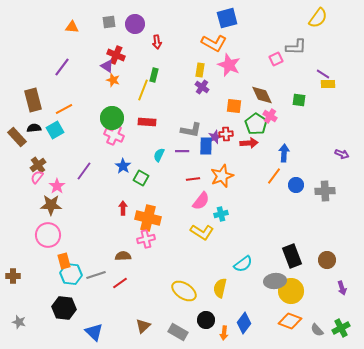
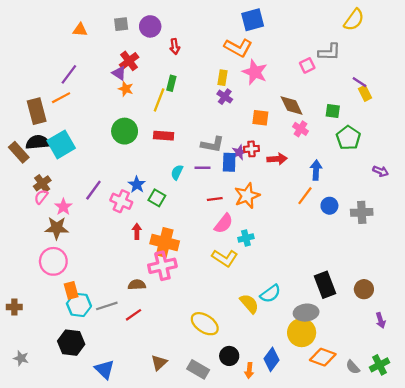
red cross: (116, 55) -> (129, 61), turned 30
yellow rectangle: (328, 84) -> (365, 93), turned 64
orange line: (64, 109) -> (61, 98), moved
green pentagon: (256, 124) -> (348, 138), moved
black semicircle: (34, 128) -> (38, 142), size x1.5
cyan square: (55, 130) -> (61, 144), size x1.4
pink cross: (114, 135) -> (121, 201), moved
pink cross: (146, 239) -> (162, 266), size x1.4
yellow semicircle: (220, 288) -> (249, 304), moved, turned 126
yellow circle: (291, 291) -> (302, 333), moved

